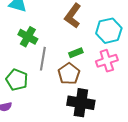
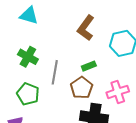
green cross: (28, 37) -> (28, 57), moved
pink cross: (107, 61) -> (118, 92), moved

